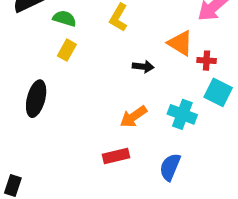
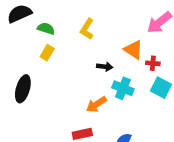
cyan cross: (182, 114) -> (123, 88), moved

